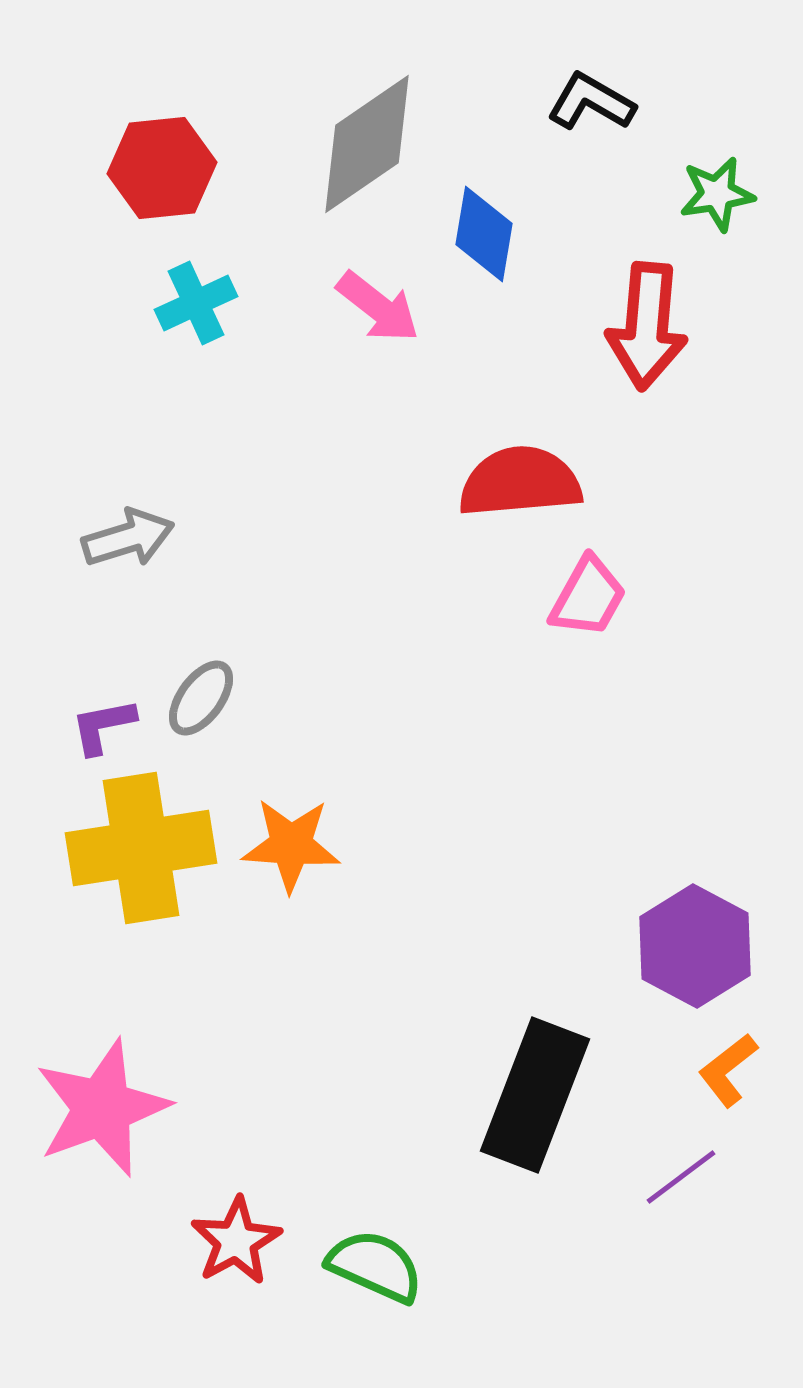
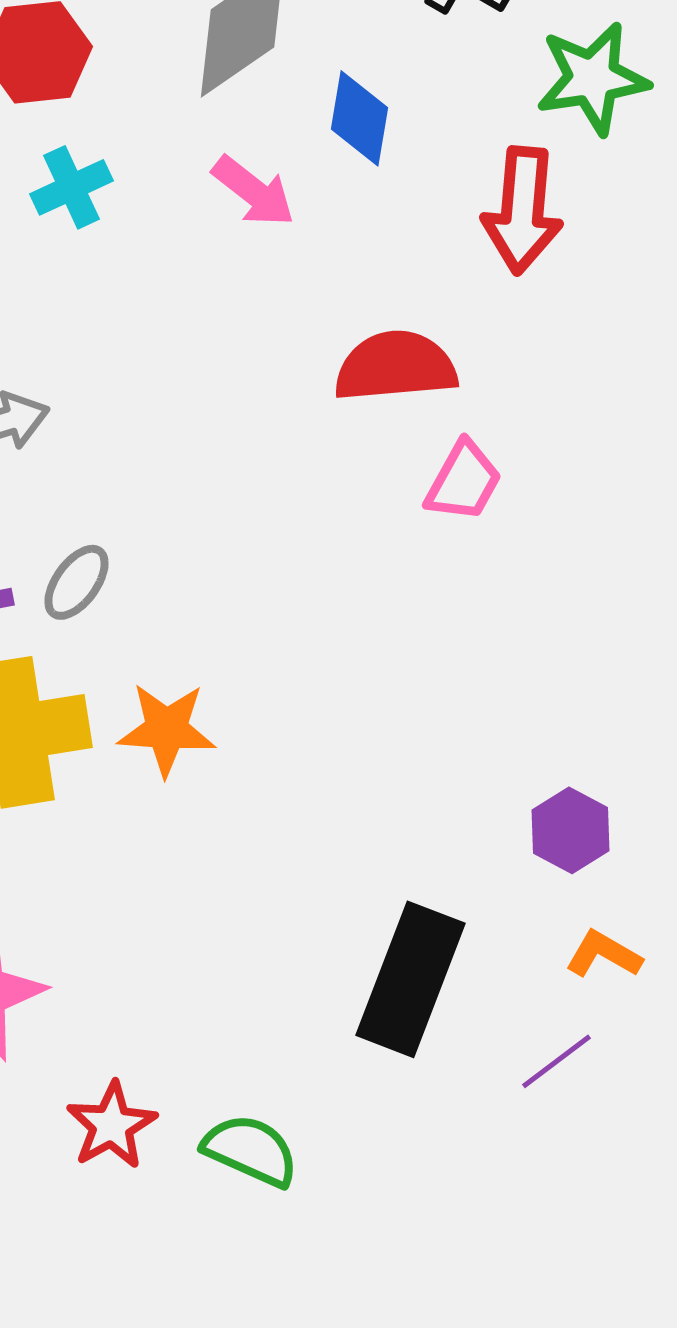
green star: (717, 194) -> (593, 78), size x1.5
purple hexagon: (695, 946) -> (571, 830), size x0.7
orange L-shape: (728, 1070) -> (604, 954), turned 68

